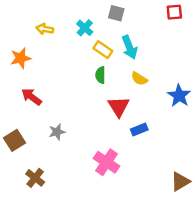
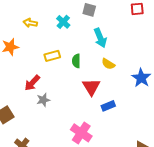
yellow rectangle: (103, 50) -> (52, 56), moved, turned -49
red arrow: (31, 97) -> (32, 83), moved, turned -84
gray star: (57, 132) -> (43, 100), moved

